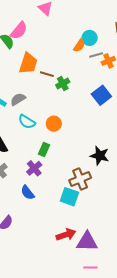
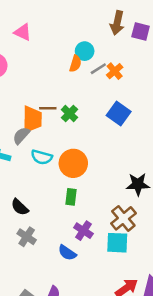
orange trapezoid: (28, 63) -> (32, 119), moved
gray semicircle: (18, 99) -> (21, 136), moved
cyan semicircle: (27, 122) -> (42, 157), moved
orange circle: (54, 124) -> (73, 163), size x1.5
purple cross: (34, 168) -> (83, 231), moved

